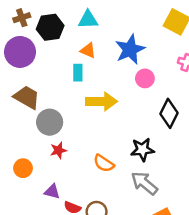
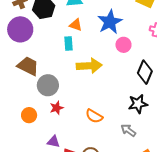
black star: (142, 150) -> (138, 104), moved
orange circle: (23, 168) -> (29, 115), moved
gray arrow: (144, 183) -> (128, 130), size x0.7

